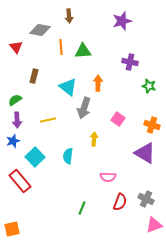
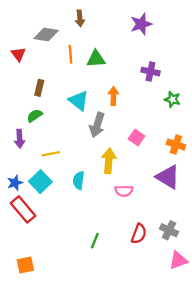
green semicircle: (15, 100) -> (35, 116), moved
yellow line: (48, 120) -> (51, 154), moved
yellow arrow: (94, 139) -> (109, 161), size x1.5
blue star: (13, 141) -> (15, 183), moved
pink semicircle: (108, 177) -> (124, 191), moved
orange square: (12, 229) -> (25, 265), moved

